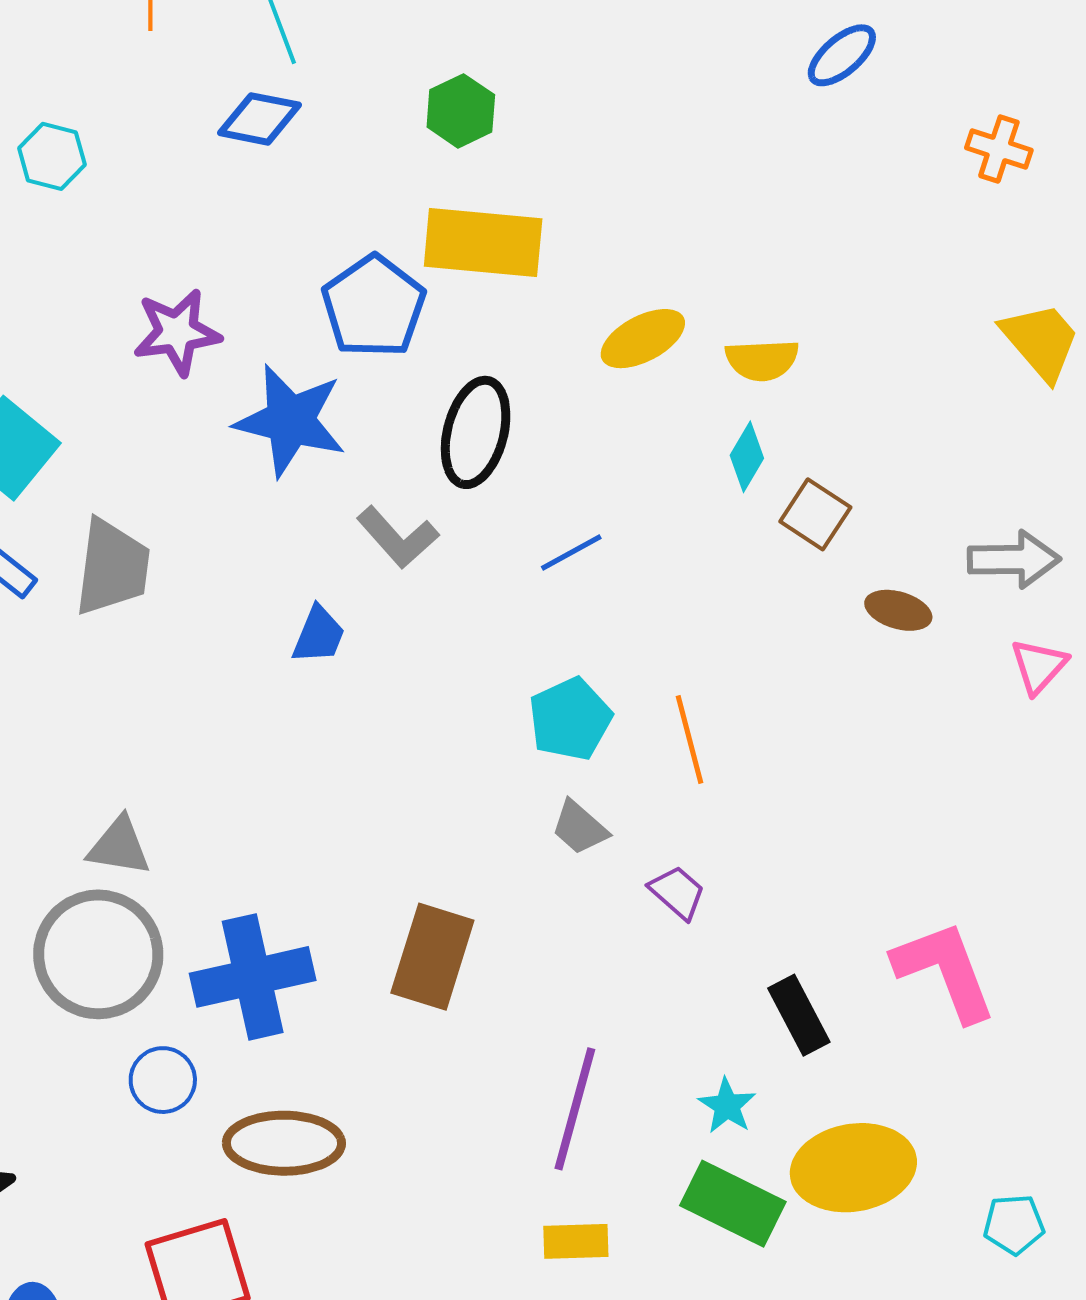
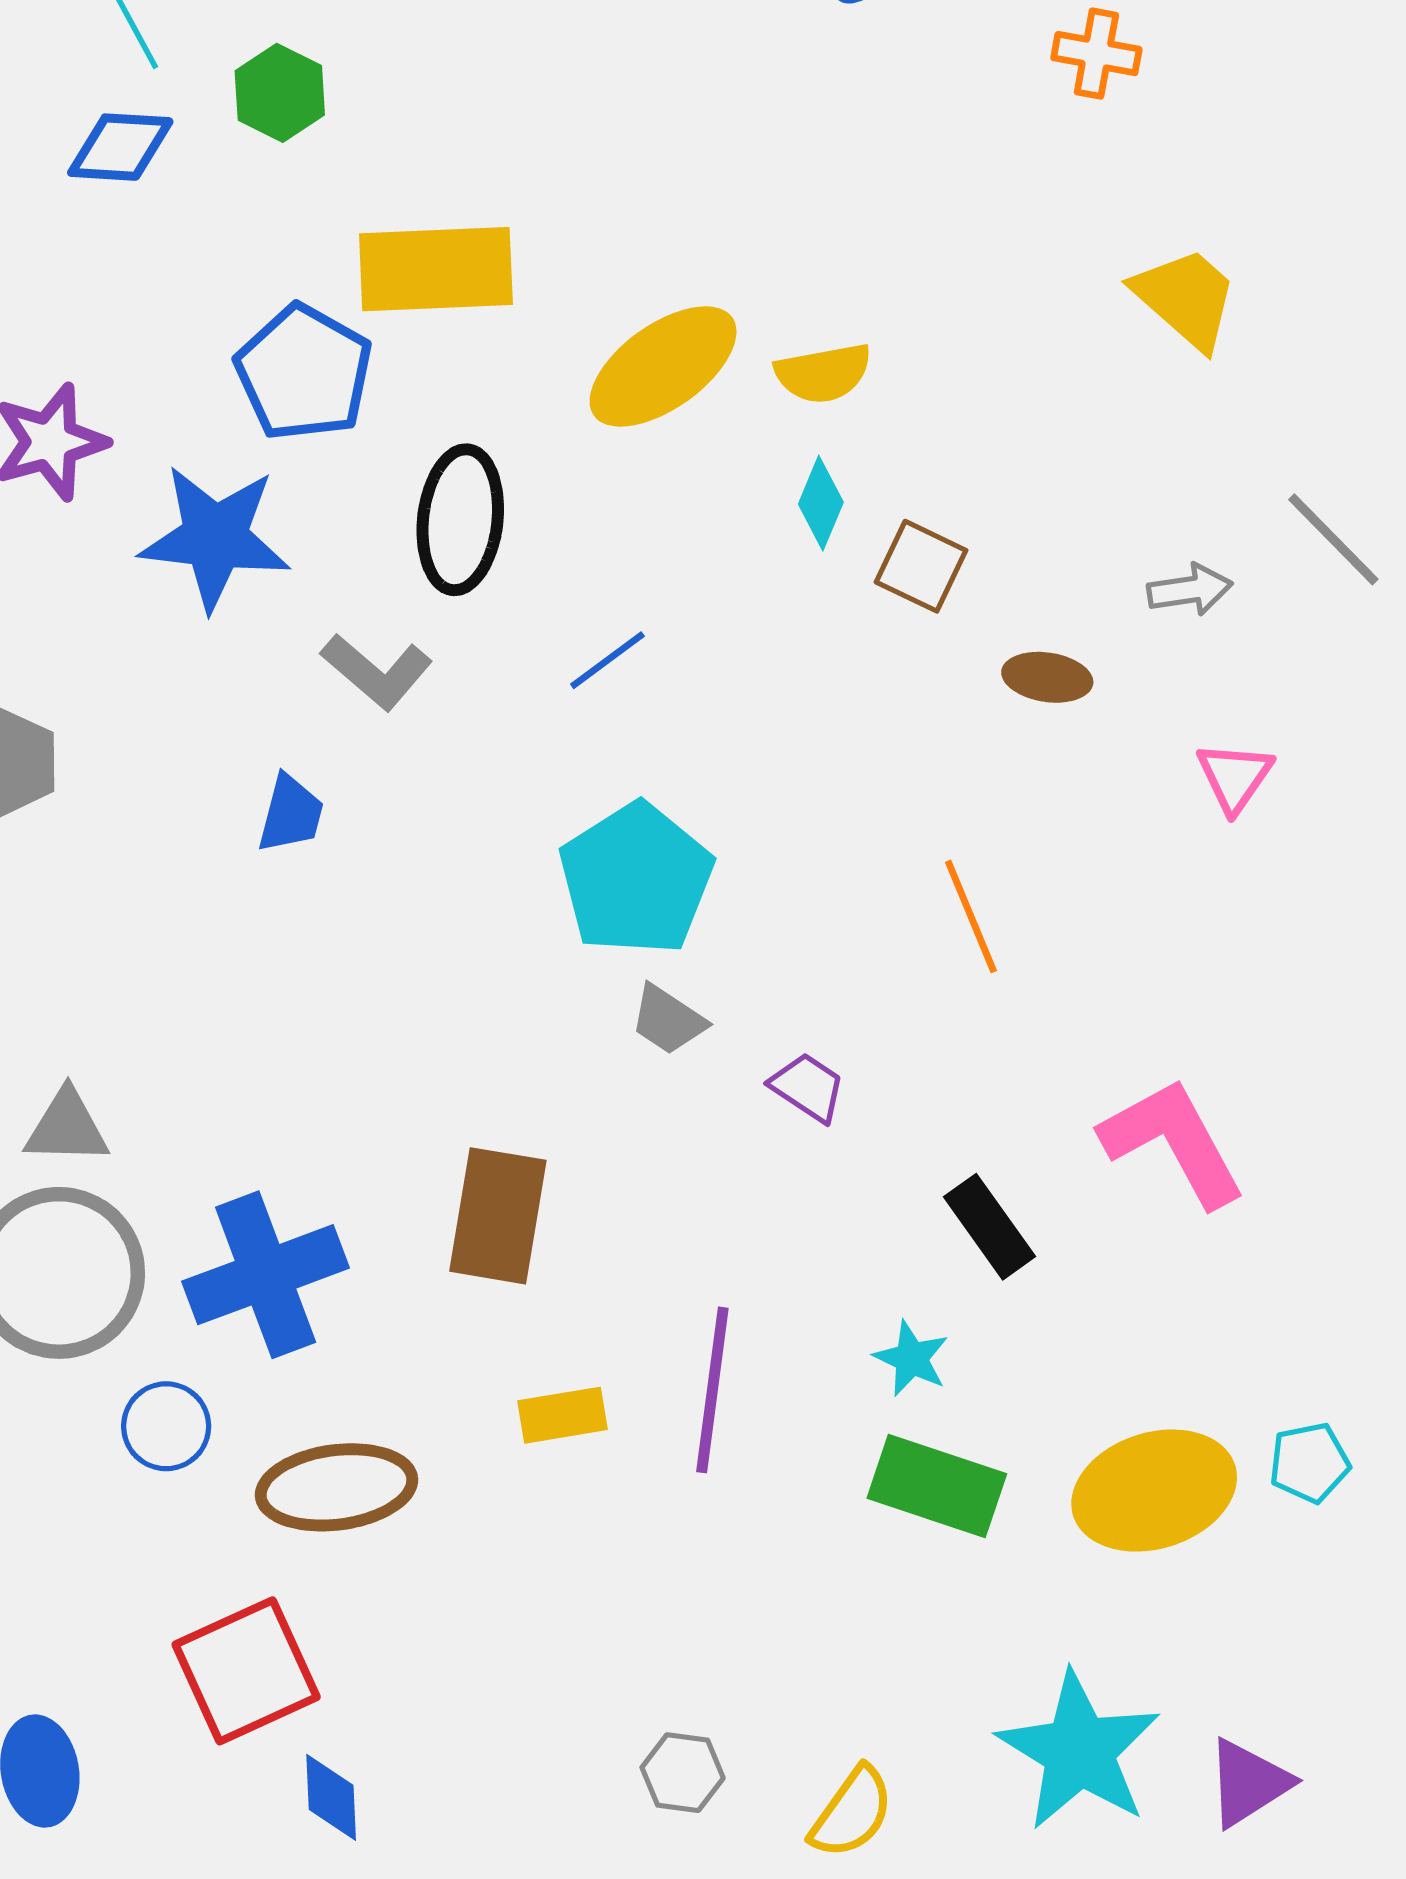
green hexagon: (461, 111) -> (280, 93), moved
yellow ellipse: (643, 339) -> (663, 366), size x1.4
gray arrow: (1014, 559) -> (1190, 590), size x0.7
pink triangle: (1039, 666) -> (1235, 777), moved
cyan pentagon: (570, 719) -> (636, 879), size x1.4
orange line: (689, 740) -> (971, 916), moved
yellow ellipse: (853, 1168) -> (1154, 1491), moved
yellow rectangle: (576, 1241) -> (562, 1415), moved

